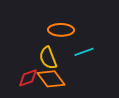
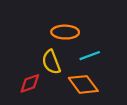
orange diamond: (51, 79) -> (83, 84), moved

